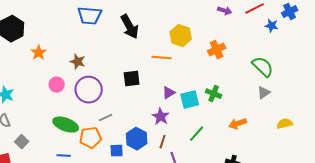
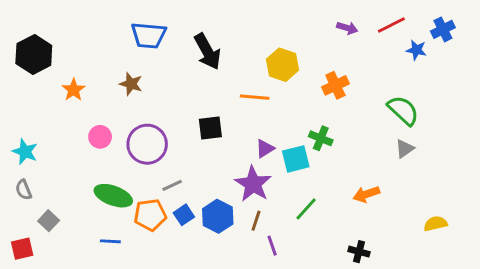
brown star: (78, 62) -> (131, 84), moved
green cross: (214, 94) -> (321, 138), moved
purple star: (161, 117) -> (253, 184), size x1.4
yellow semicircle: (285, 124) -> (436, 224), moved
blue square: (117, 151) -> (184, 215), moved, turned -32

